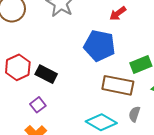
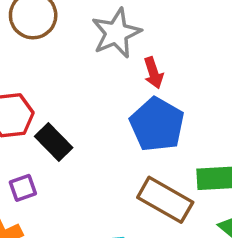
red arrow: (118, 13) -> (153, 73), moved, turned -90

